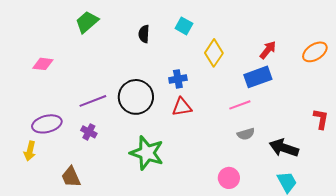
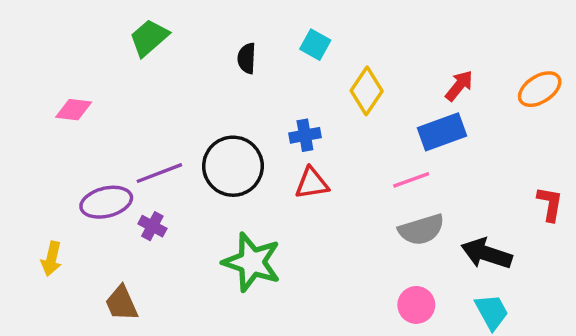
purple ellipse: (47, 124) -> (106, 202), moved
gray semicircle: (246, 134) -> (421, 230), size x1.5
pink circle: (229, 178) -> (416, 305), moved

